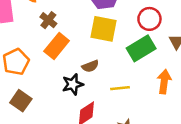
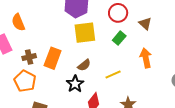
brown cross: (48, 20) -> (29, 57), moved, turned -32
green rectangle: (141, 48) -> (119, 38), size x0.6

